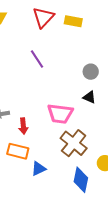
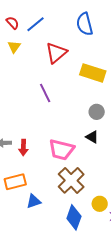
yellow rectangle: (73, 21) -> (93, 73), moved, size x1.4
red arrow: (23, 126) -> (23, 148), moved
orange rectangle: (18, 151) -> (15, 182), turned -35

